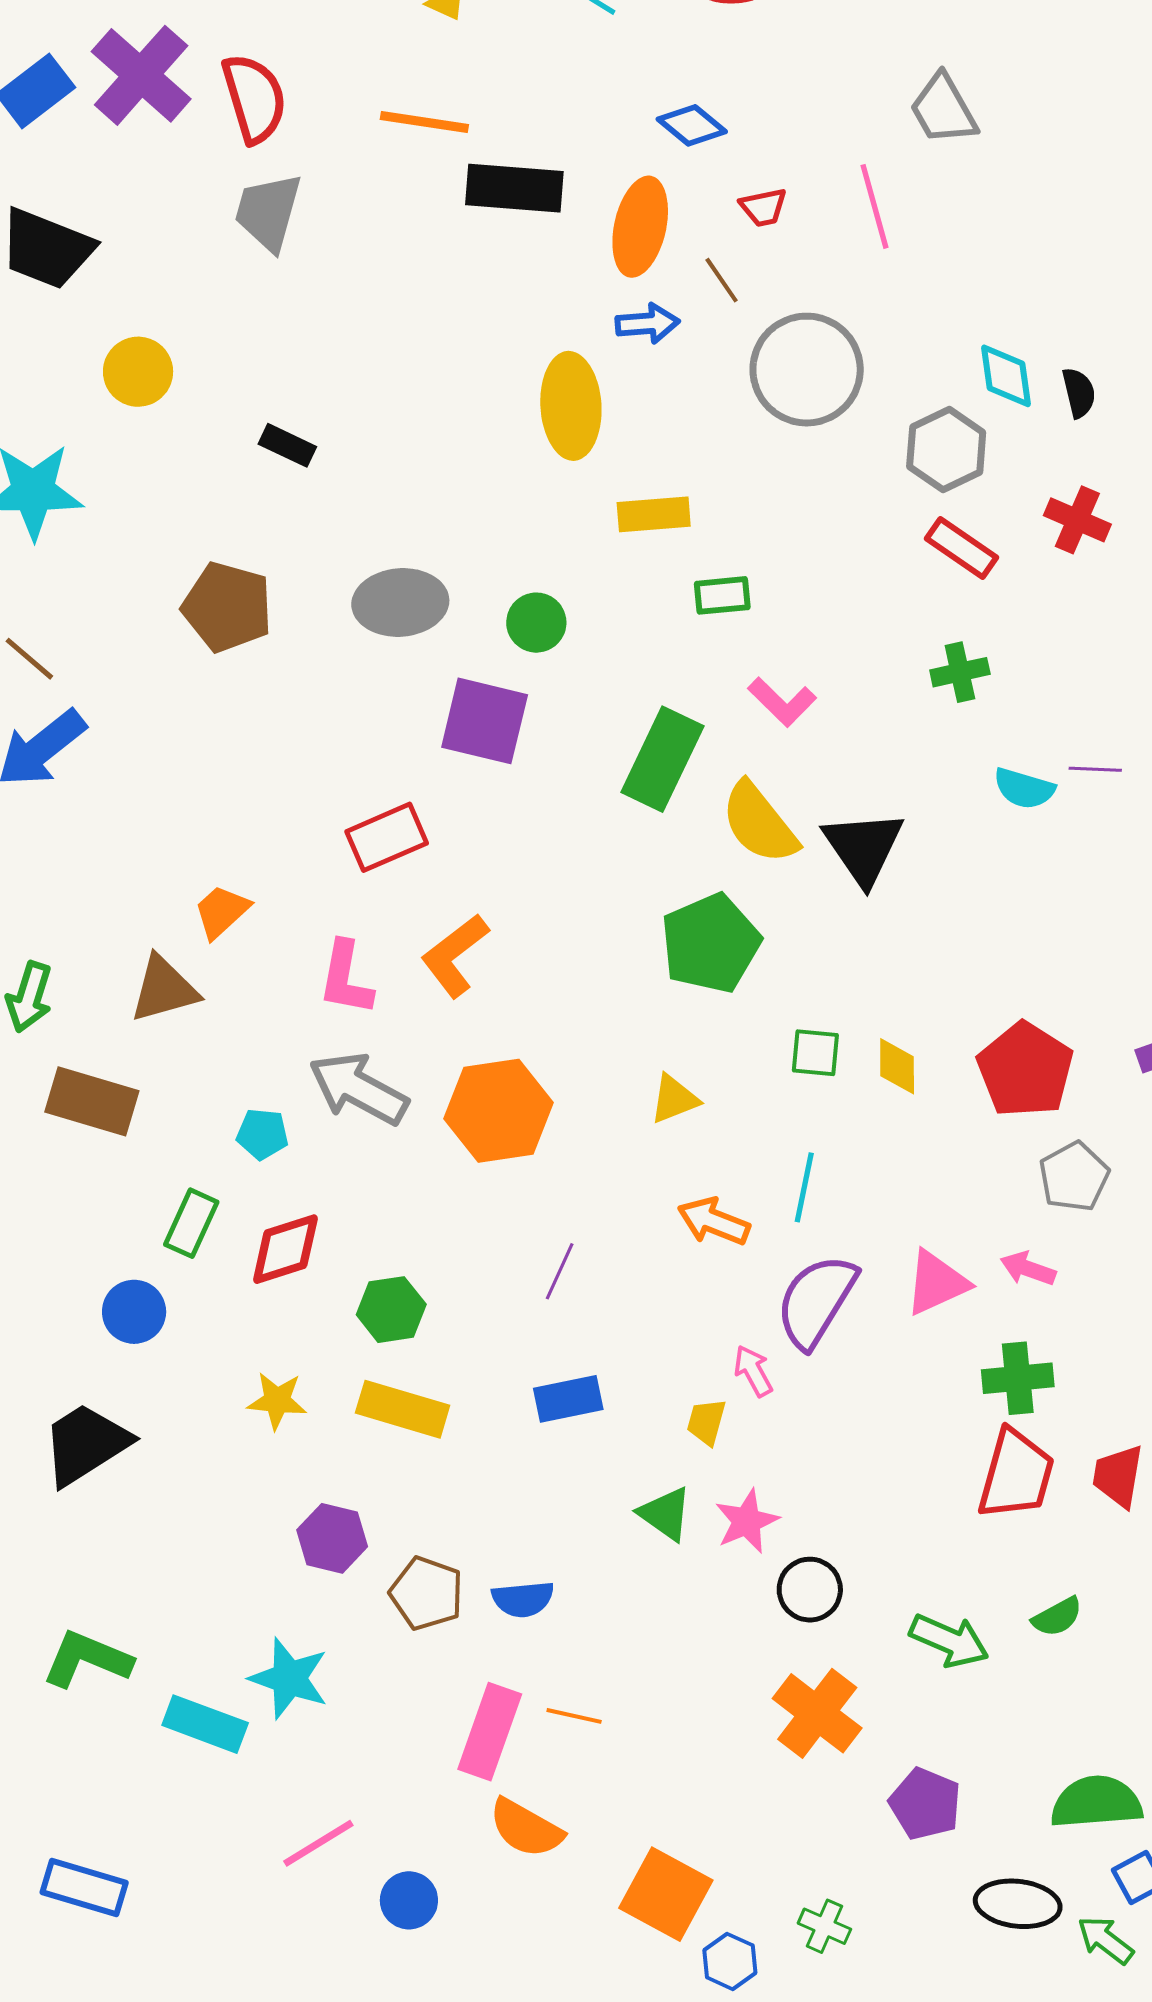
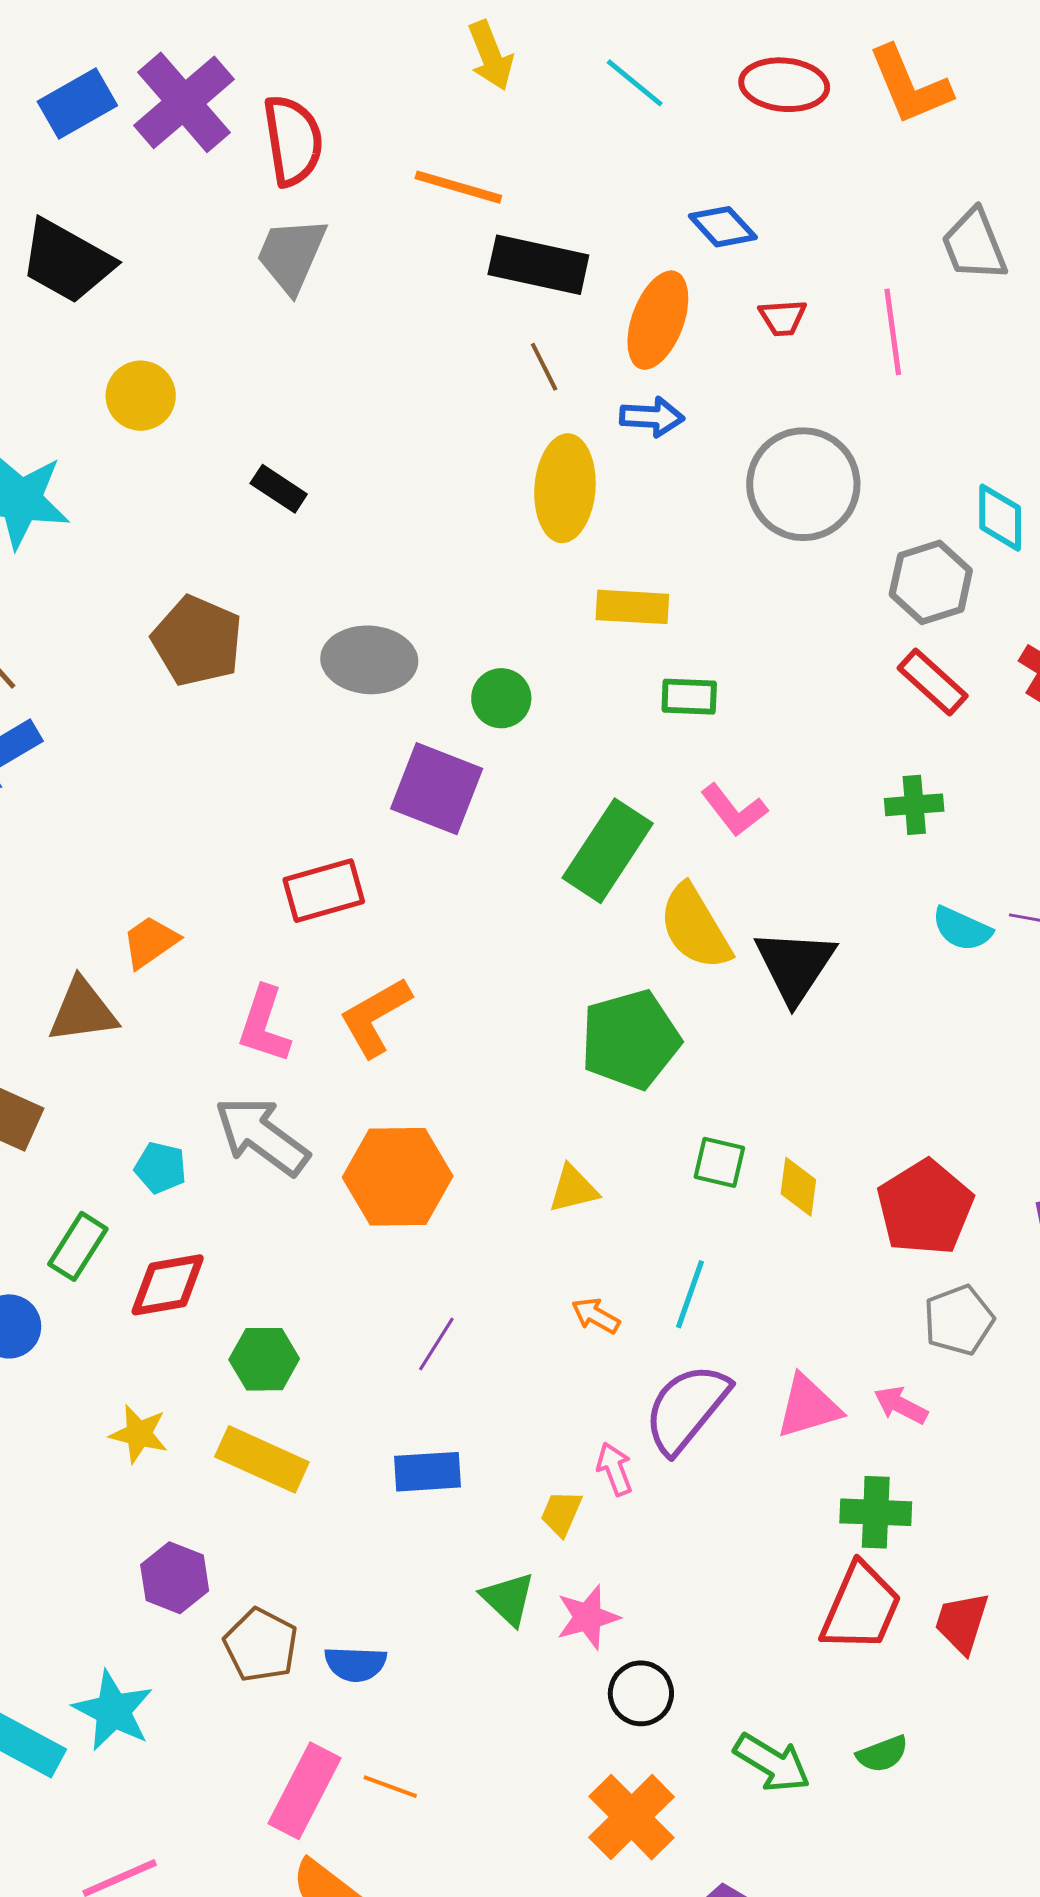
brown line: (722, 280) -> (544, 367), moved
orange arrow: (714, 1221) -> (596, 1316), size x0.7

